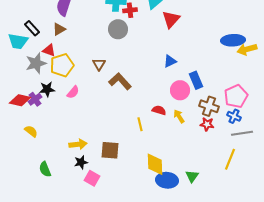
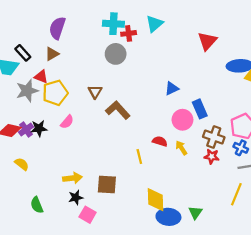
red triangle: (171, 19) -> (207, 41), moved
black star: (47, 89) -> (39, 128), moved

